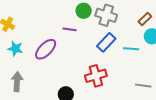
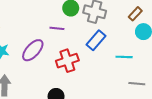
cyan line: (131, 49) -> (124, 57), moved
red cross: (96, 76) -> (67, 61), moved

